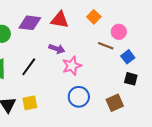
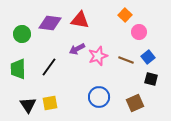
orange square: (94, 17) -> (125, 15), moved
brown line: (106, 46) -> (126, 60), moved
purple arrow: (57, 49) -> (77, 49), turned 133
pink star: (72, 66) -> (98, 56), moved

